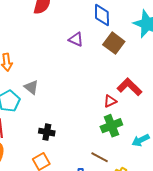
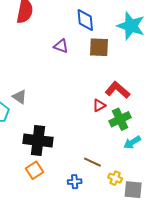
brown square: (114, 43) -> (99, 47), turned -30
green cross: (111, 126) -> (120, 119), moved
black cross: (47, 132) -> (38, 140), size x1.8

